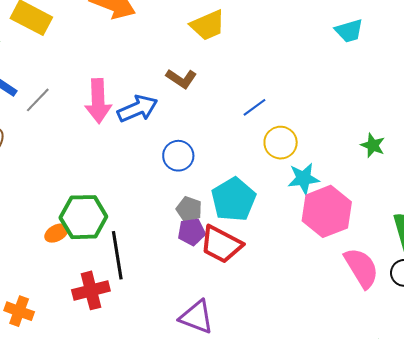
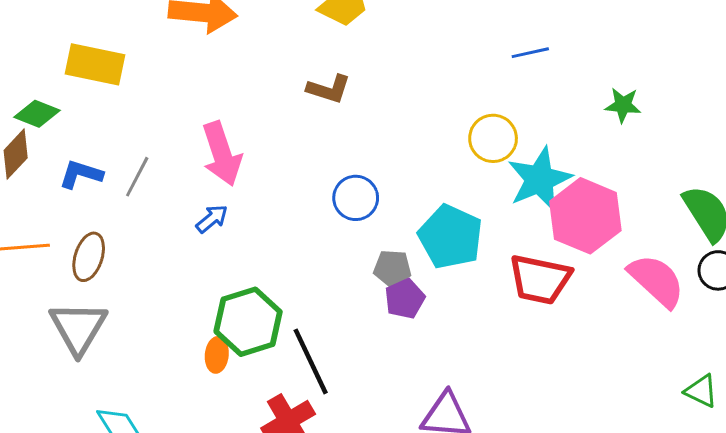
blue line: (254, 107) -> (530, 53), moved, turned 40
blue arrow: (137, 109) -> (212, 219), moved, size x0.6
cyan star: (303, 178) -> (540, 179), size x1.4
orange ellipse: (56, 233) -> (217, 355), turned -40
red trapezoid: (221, 244) -> (540, 279), moved

